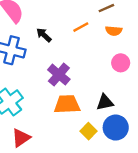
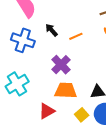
orange line: (81, 27) -> (76, 36), moved
red triangle: (21, 138) -> (47, 111), moved

